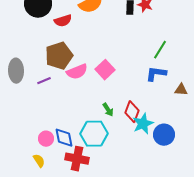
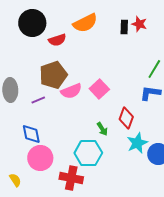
red diamond: (132, 112) -> (126, 118), moved
blue diamond: (64, 138) -> (31, 134), moved
pink circle: (46, 139) -> (40, 158), size x1.6
yellow semicircle: (39, 161) -> (15, 180), moved

